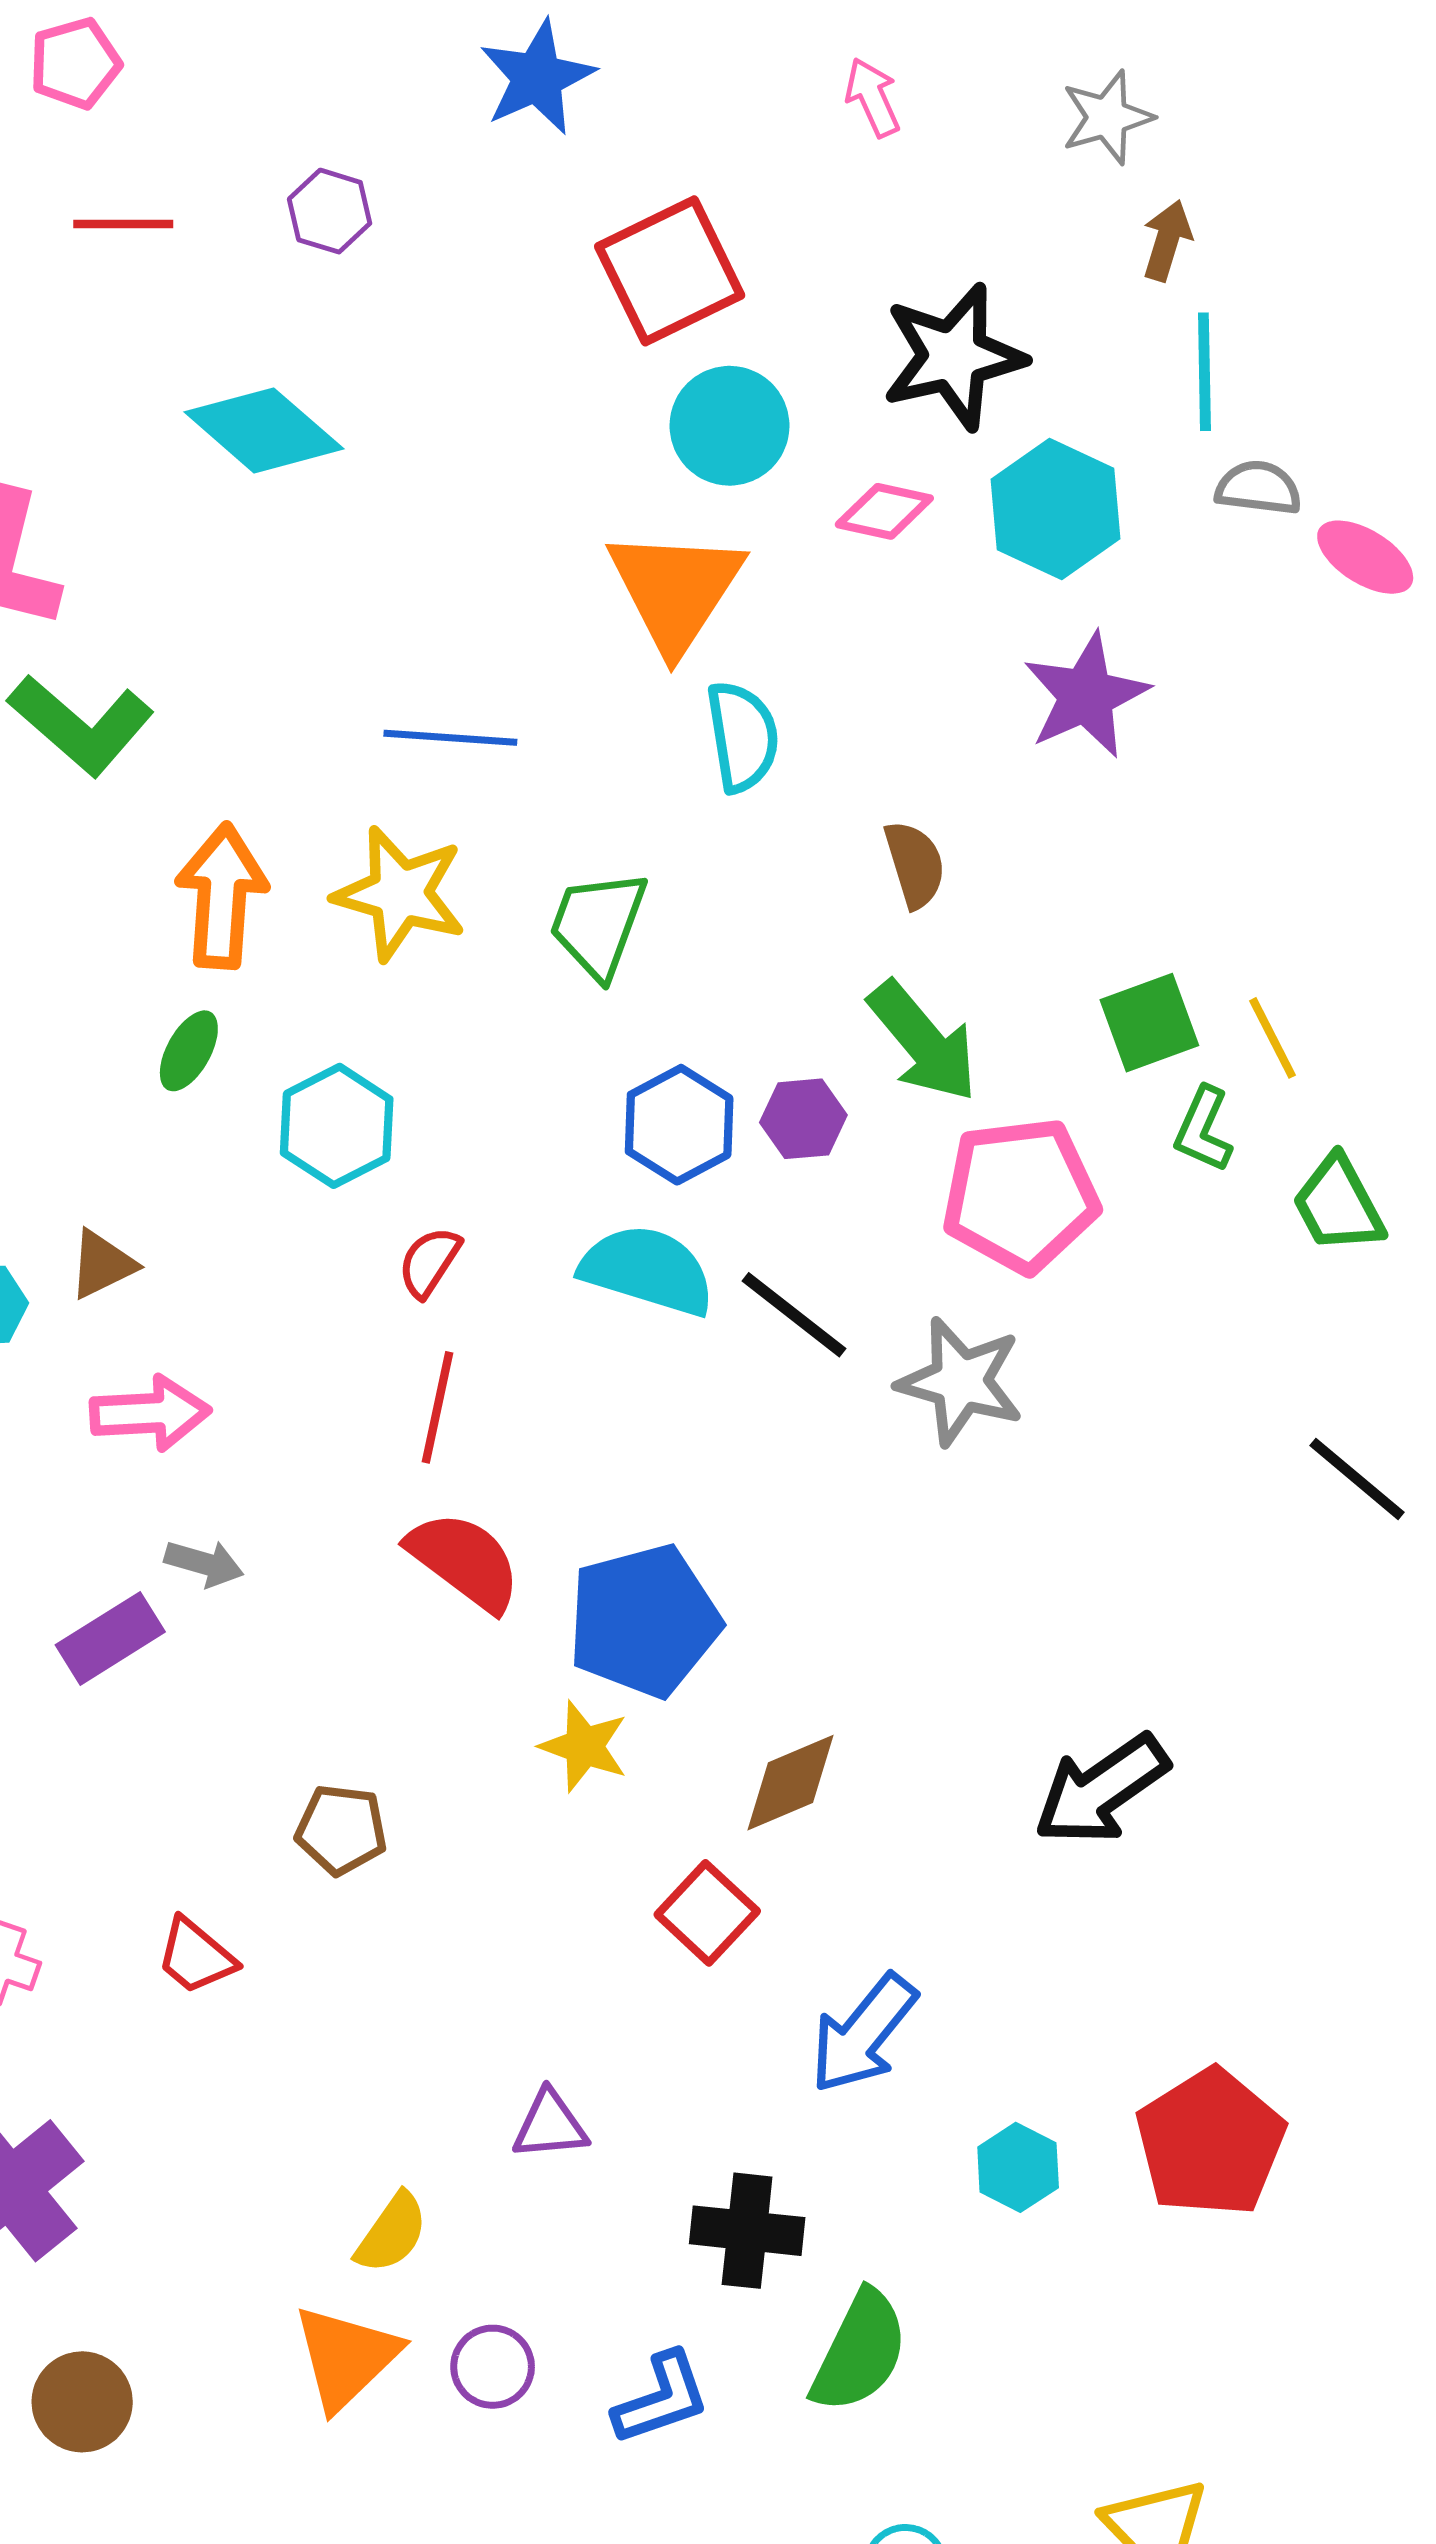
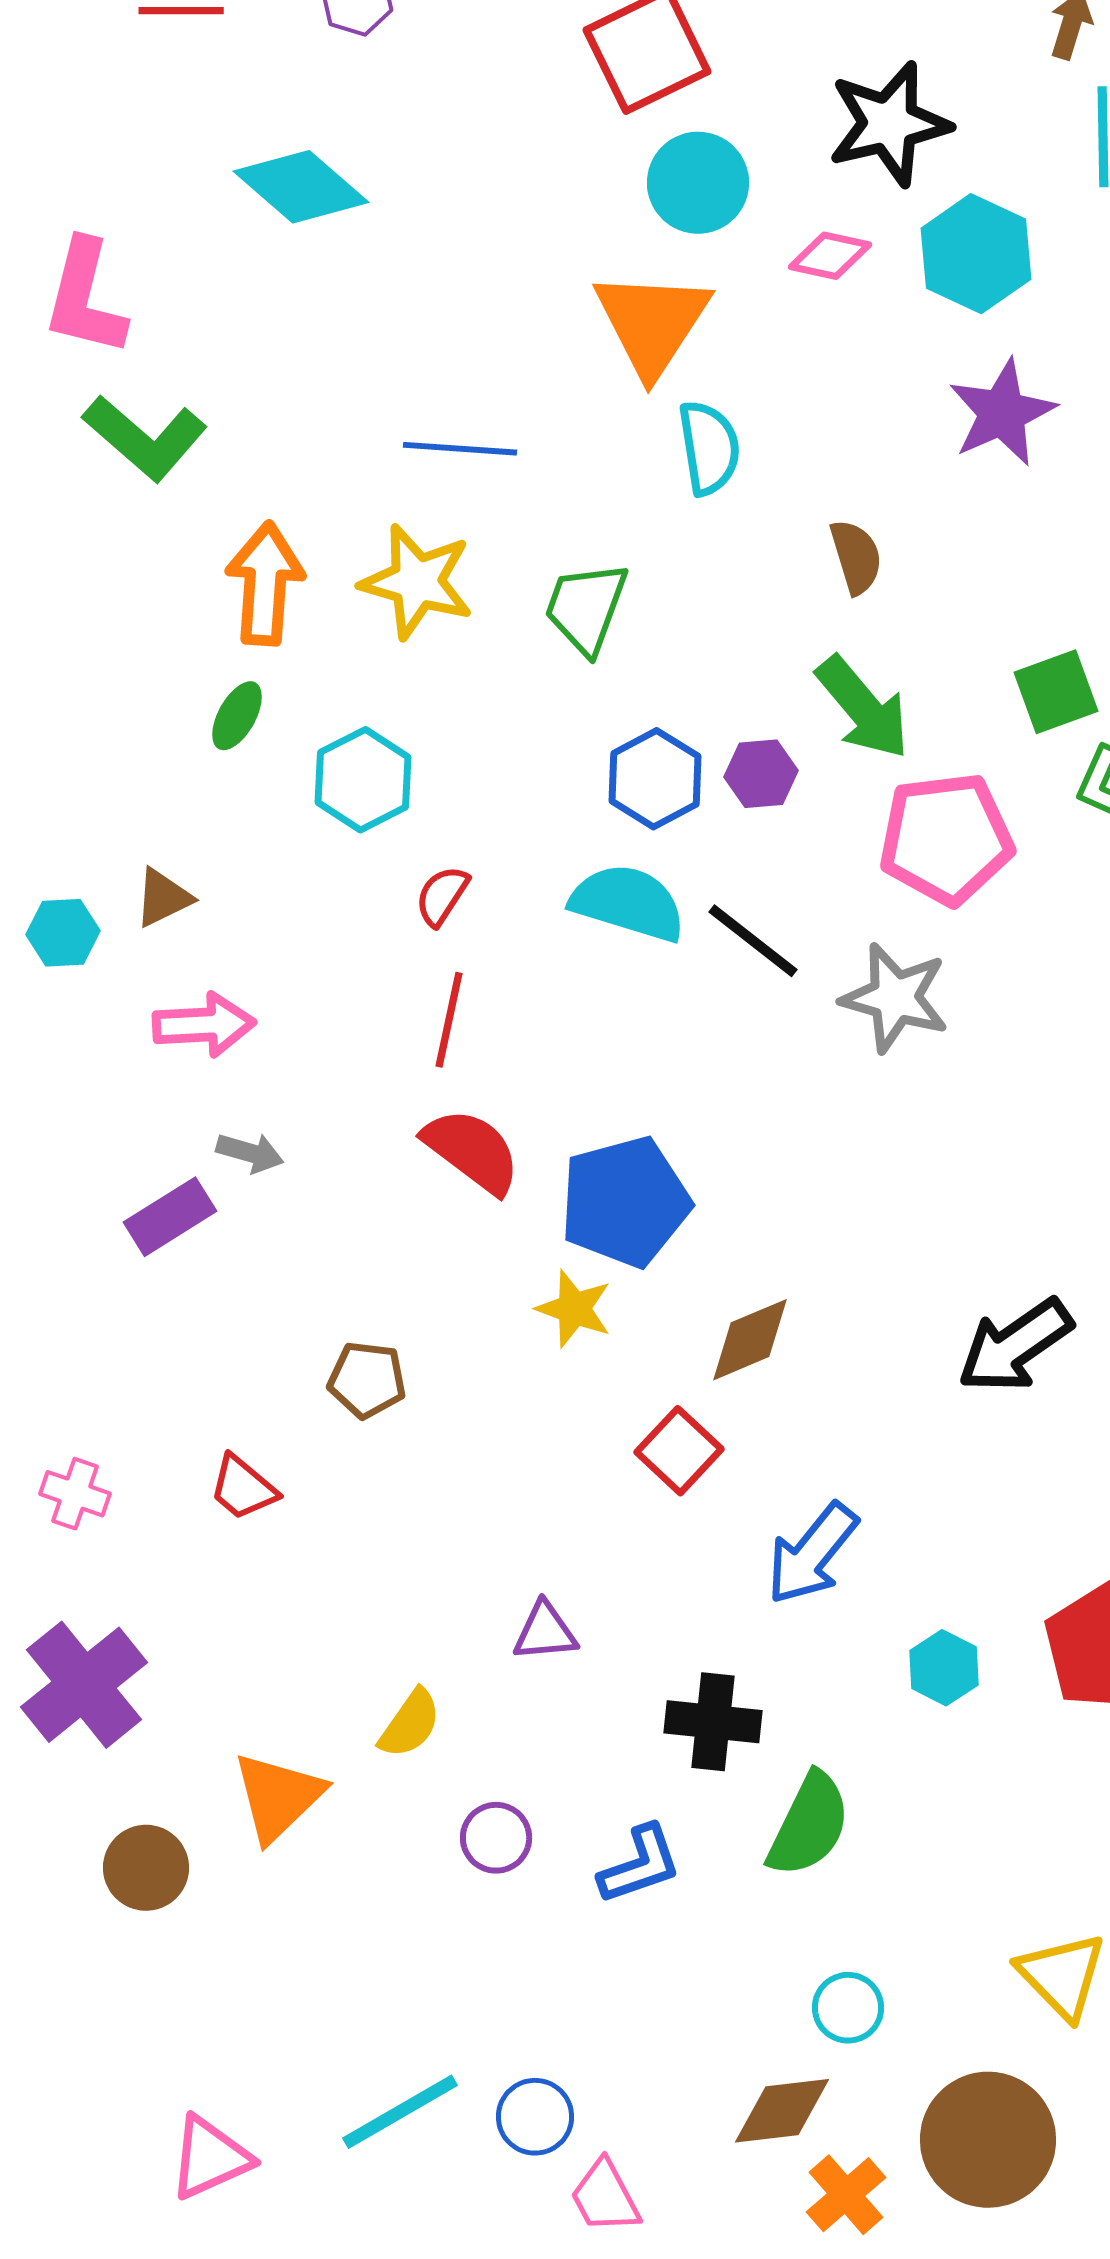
orange triangle: (346, 2357) -> (278, 1797), moved

